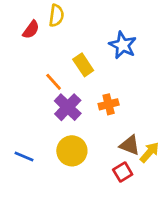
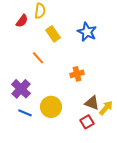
yellow rectangle: (83, 65) -> (53, 34), moved
purple cross: (68, 107) -> (21, 89), moved
blue line: (24, 157) -> (25, 113), moved

